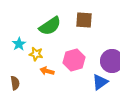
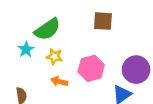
green semicircle: (50, 26) -> (47, 29), moved
yellow star: (36, 54) -> (54, 57), moved

